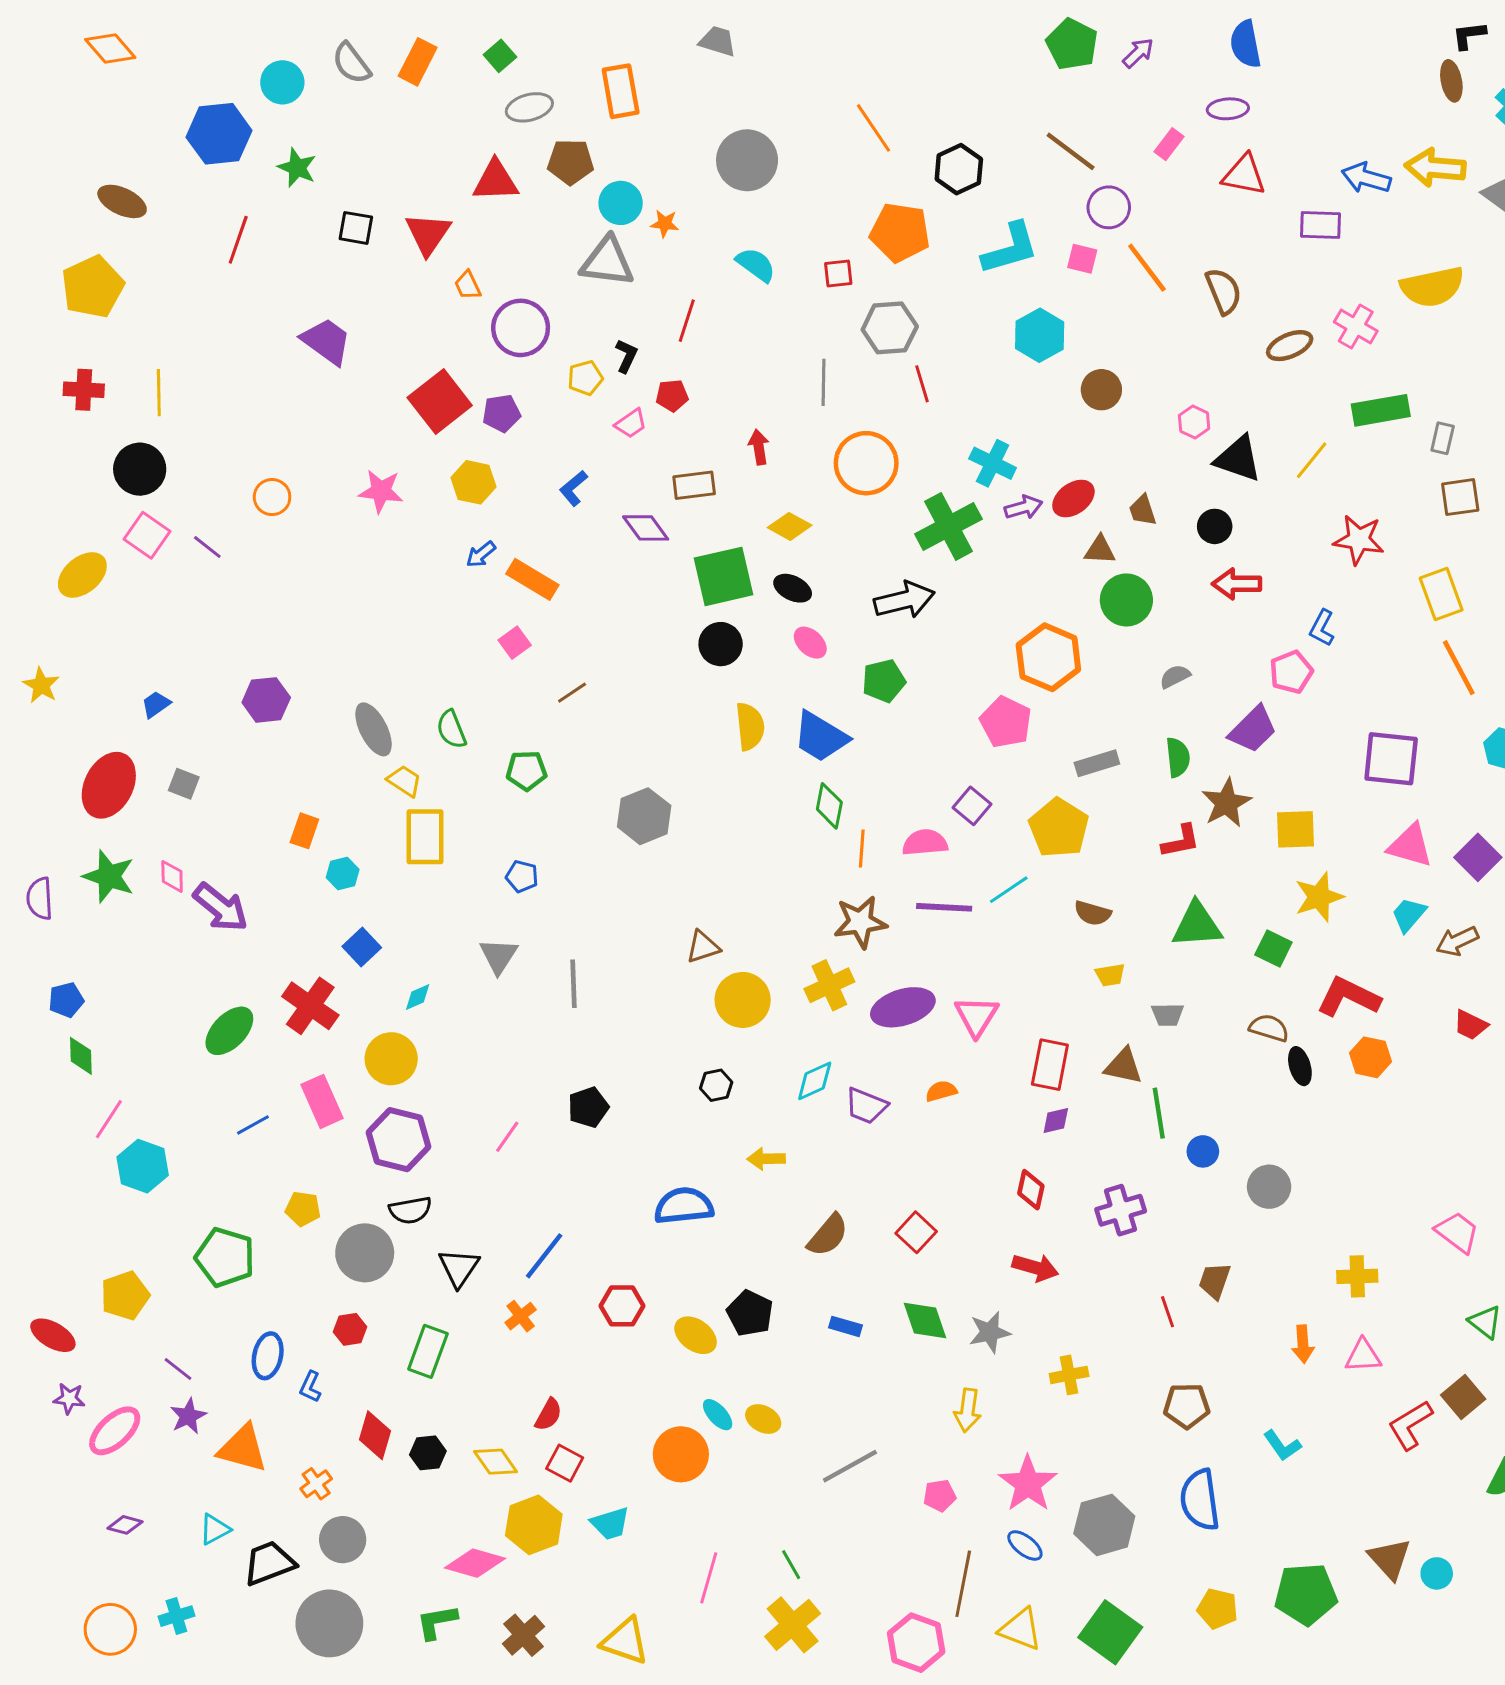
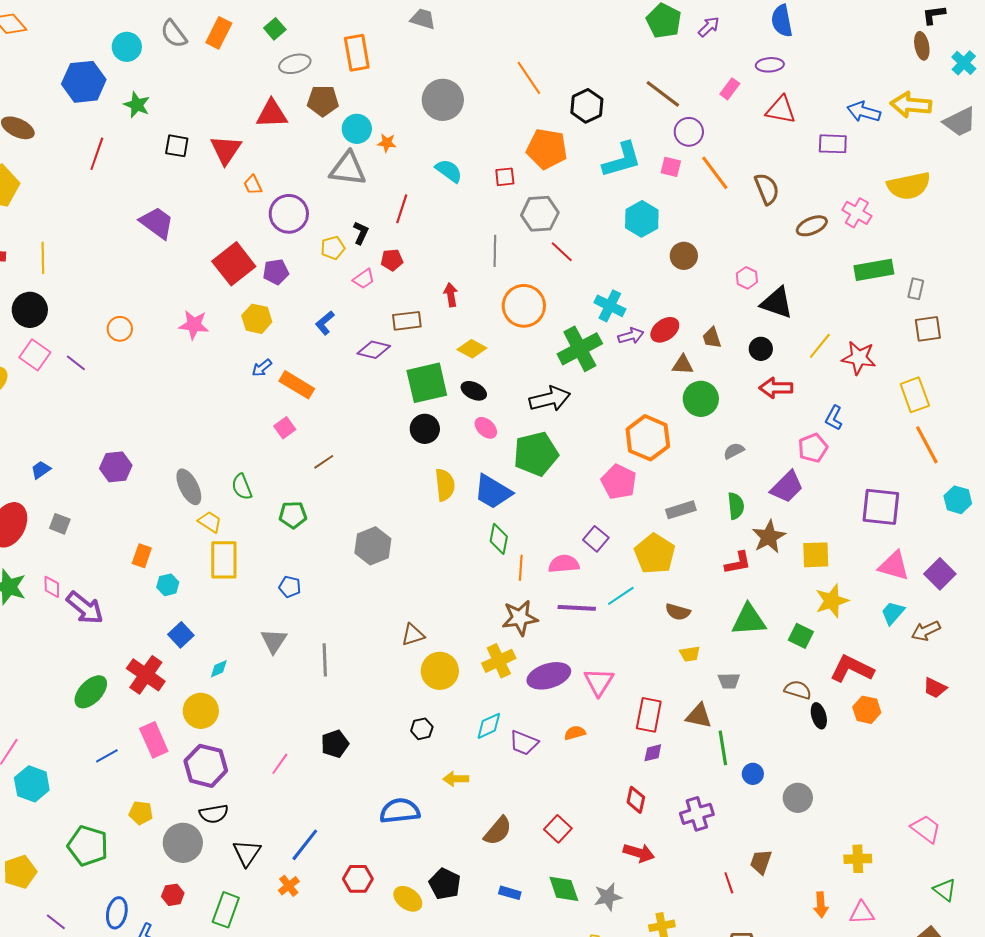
red line: (922, 384) -> (562, 252), turned -30
yellow line: (1312, 460) -> (820, 346), moved
purple diamond: (646, 528) -> (374, 350), turned -40
green pentagon: (884, 681) -> (536, 454), size x1.5

